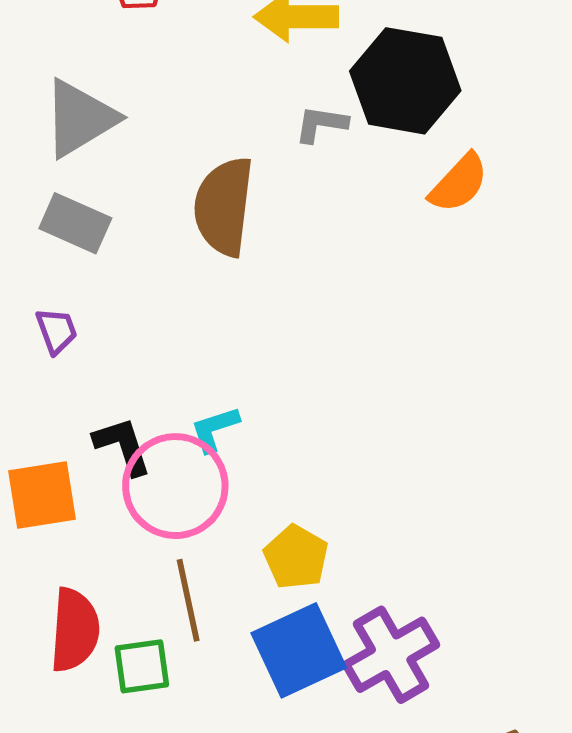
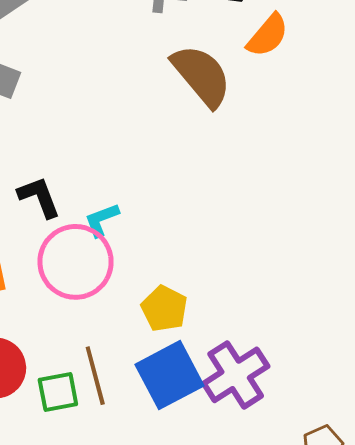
brown semicircle: (224, 206) -> (201, 76), moved, turned 136
black L-shape: (123, 446) -> (39, 197), moved
brown line: (188, 600) -> (95, 376), moved

